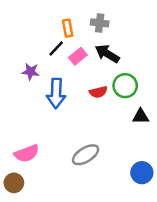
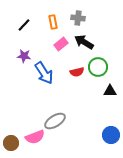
black line: (56, 49) -> (24, 25), moved
blue arrow: (56, 93) -> (44, 73), turned -35
pink semicircle: (27, 153) -> (35, 137), moved
gray ellipse: (86, 155) -> (55, 121), moved

